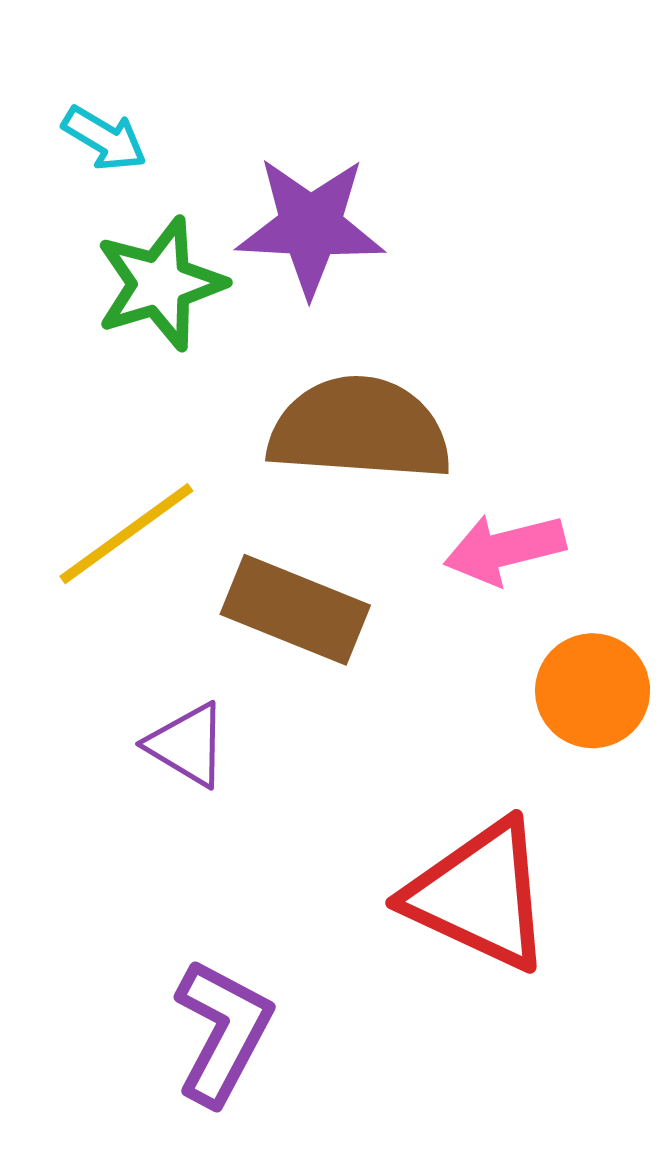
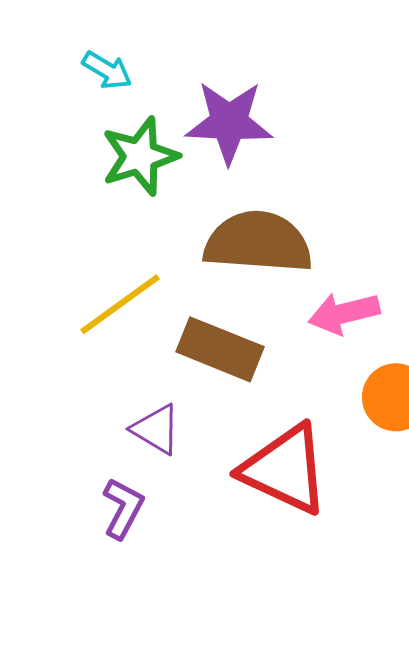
red triangle: (479, 895) -> (285, 469), moved
purple L-shape: (223, 1032) -> (123, 508), moved, size x0.7

